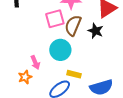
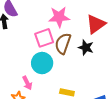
cyan circle: (60, 50) -> (42, 63), moved

